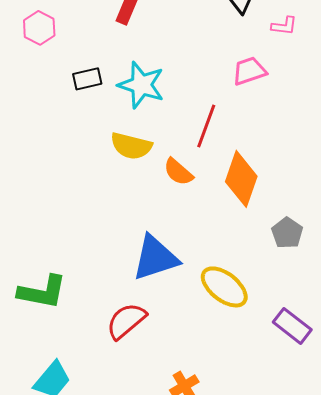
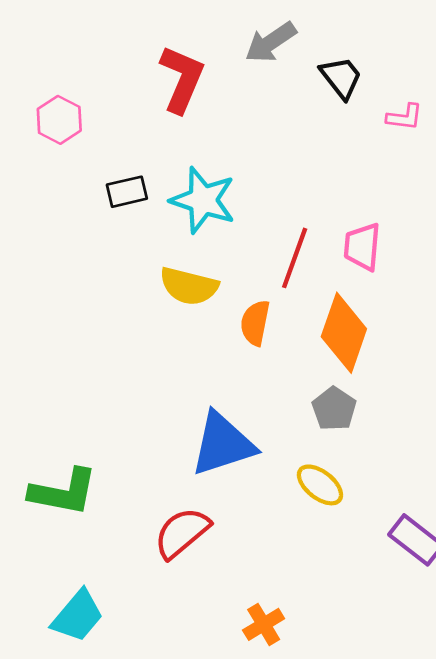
pink trapezoid: (249, 71) -> (362, 247), moved, turned -66
orange semicircle: (178, 172) -> (255, 323), turned 60
gray pentagon: (287, 233) -> (334, 409), moved
yellow ellipse: (224, 287) -> (320, 485), size x0.7

